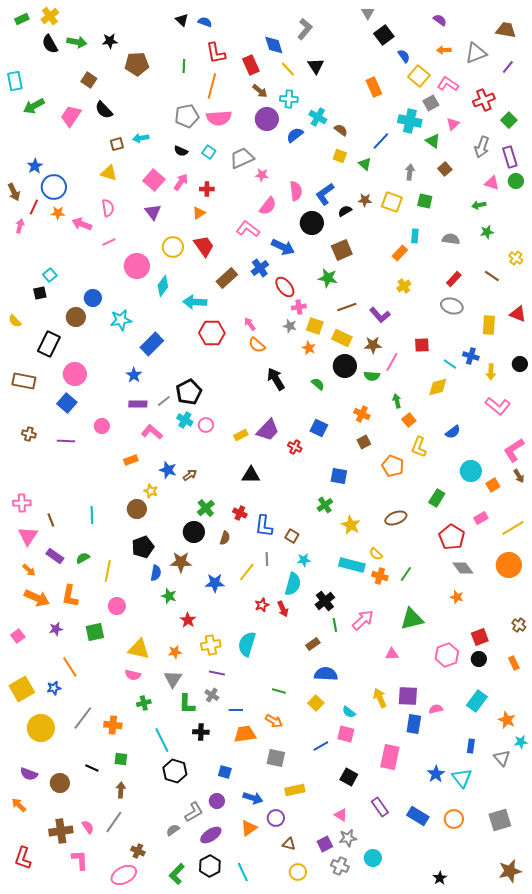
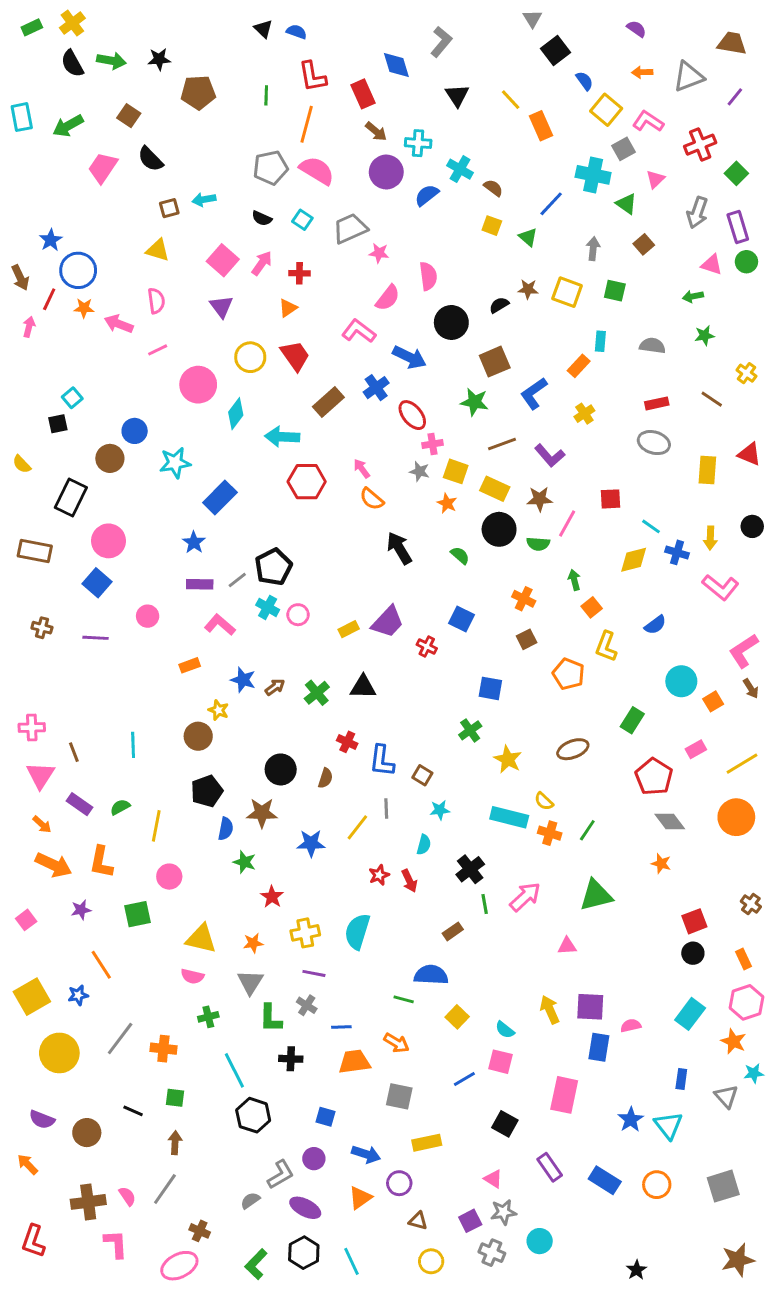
yellow line: (288, 69) -> (511, 100), moved
green arrow: (34, 106) -> (68, 126), moved
pink semicircle: (219, 118) -> (317, 171), turned -145
blue L-shape: (325, 194) -> (534, 393), moved
red rectangle: (454, 279) -> (657, 403), turned 35
blue cross: (471, 356) -> (677, 552), moved
green cross: (206, 508) -> (317, 693), moved
cyan semicircle: (293, 584) -> (424, 845), size x0.6
pink hexagon: (447, 655) -> (746, 1002), moved
blue semicircle: (326, 674) -> (431, 975), moved
purple ellipse: (211, 835) -> (305, 1208), turned 60

